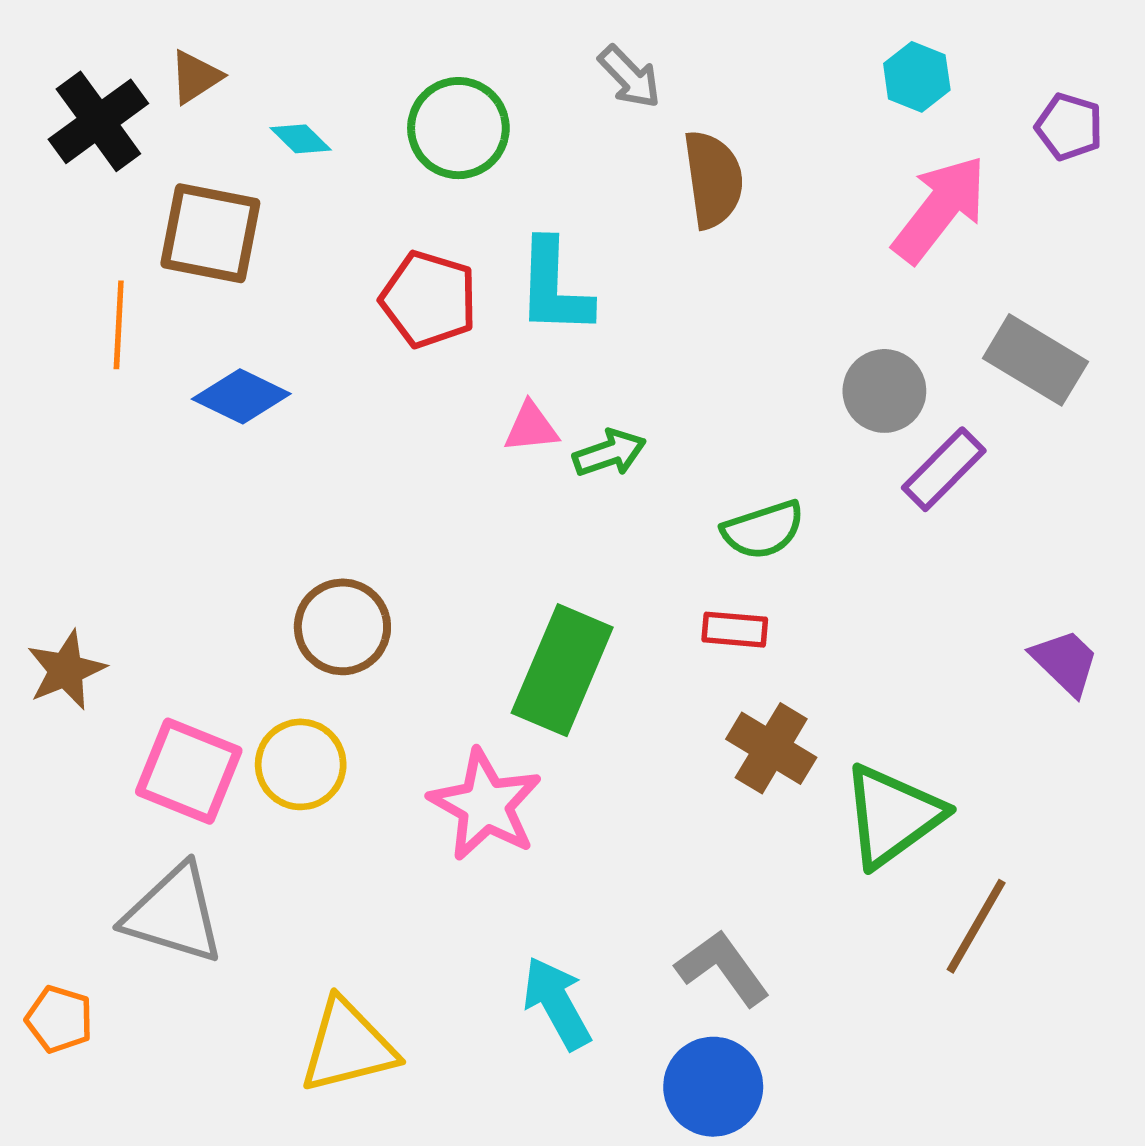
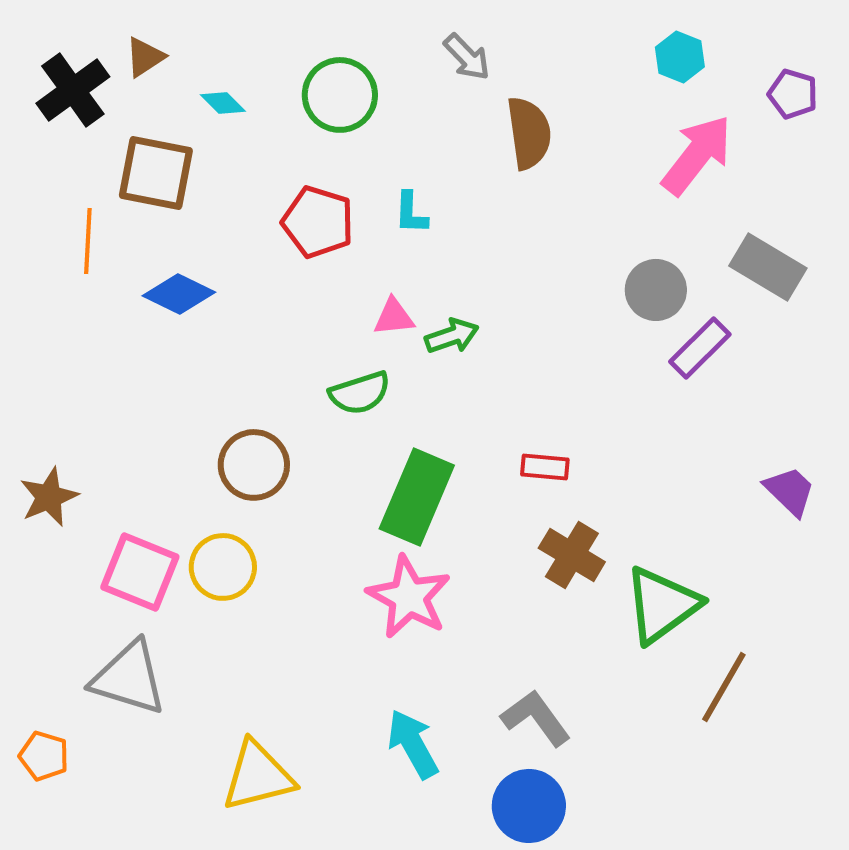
cyan L-shape: (554, 287) -> (411, 213), size x0.6
green semicircle: (763, 530) -> (360, 393), moved
pink star: (485, 805) -> (409, 597), moved

